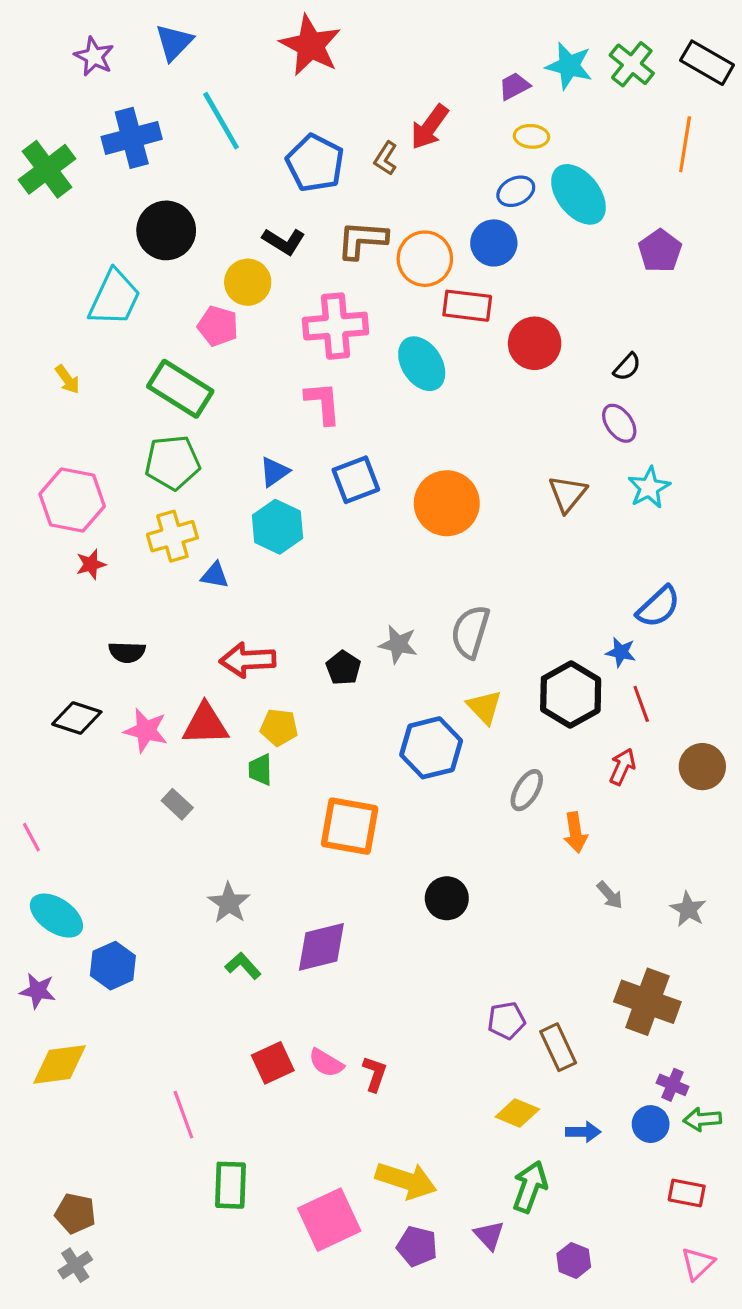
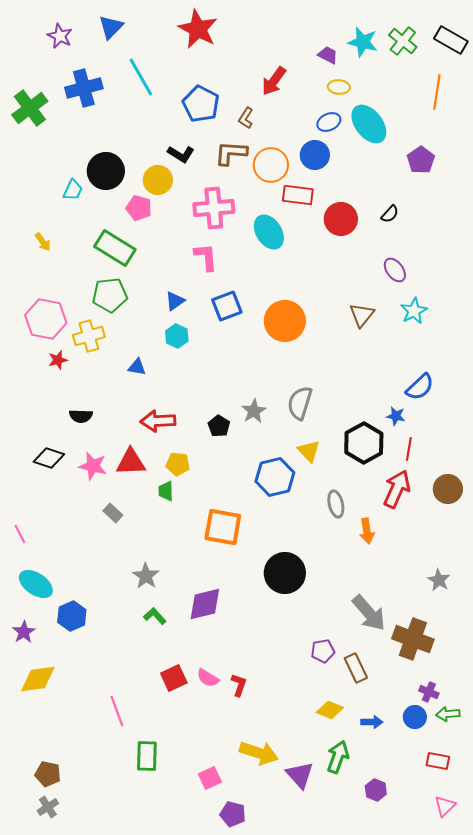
purple trapezoid: (514, 86) -> (328, 55), turned 55
brown L-shape: (386, 158) -> (246, 118), moved
black circle: (166, 230) -> (106, 171), moved
cyan trapezoid: (114, 298) -> (73, 190), size x0.6
black semicircle: (627, 367) -> (390, 214), moved
cyan hexagon: (277, 527) -> (177, 336), size x0.7
yellow cross: (172, 536) -> (89, 336), moved
gray star: (398, 644) -> (254, 411), turned 30
red line: (641, 704) -> (409, 449), turned 30
red arrow: (622, 767) -> (397, 489), size x1.6
gray ellipse: (527, 790) -> (336, 504), turned -44
gray arrow: (610, 895) -> (369, 613), moved, size x2.0
black circle: (447, 898) -> (285, 573), size x1.5
purple star: (38, 991) -> (24, 632), turned 30
pink square: (329, 1220) -> (210, 778), size x0.6
purple triangle: (489, 1235) -> (300, 775), moved, size x1.4
purple pentagon: (417, 1246) -> (233, 814), moved
purple hexagon: (574, 1260) -> (376, 790), moved

